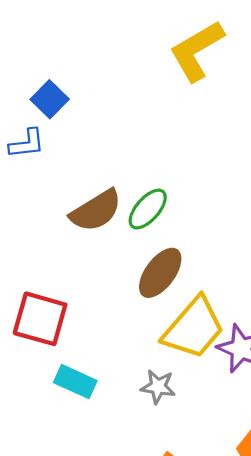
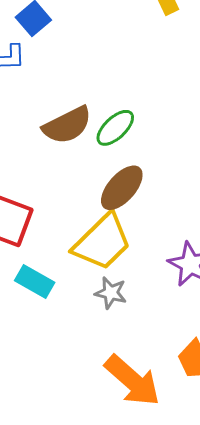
yellow trapezoid: (194, 328) -> (102, 242), moved

